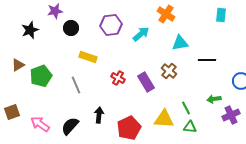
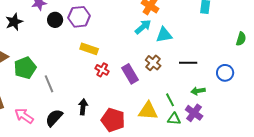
purple hexagon: (111, 25) -> (79, 17), moved
cyan arrow: (141, 34) -> (143, 27), moved
yellow rectangle: (88, 57) -> (89, 49), moved
black line: (207, 60) -> (188, 63), moved
gray line: (76, 85) -> (49, 84), moved
purple cross: (231, 115) -> (194, 113), moved, turned -30
red pentagon: (129, 128) -> (113, 120), turned -30

